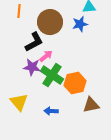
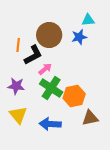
orange line: (19, 11) -> (18, 45), moved
purple star: (32, 67) -> (16, 86), moved
blue arrow: (51, 111) -> (50, 124), size x1.5

